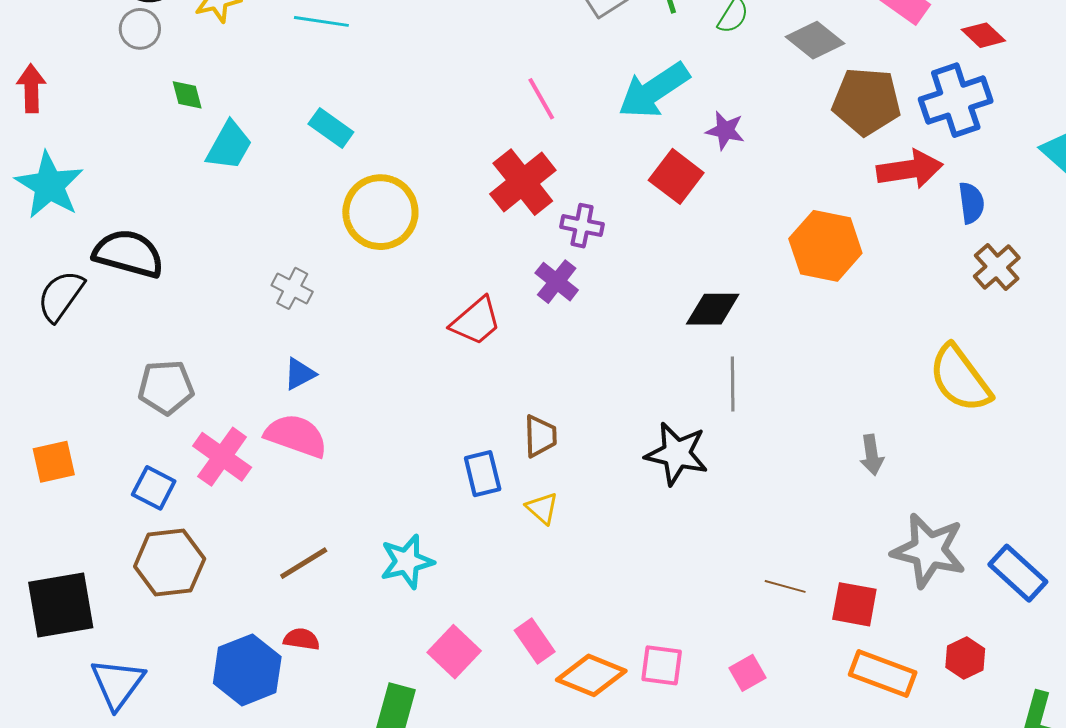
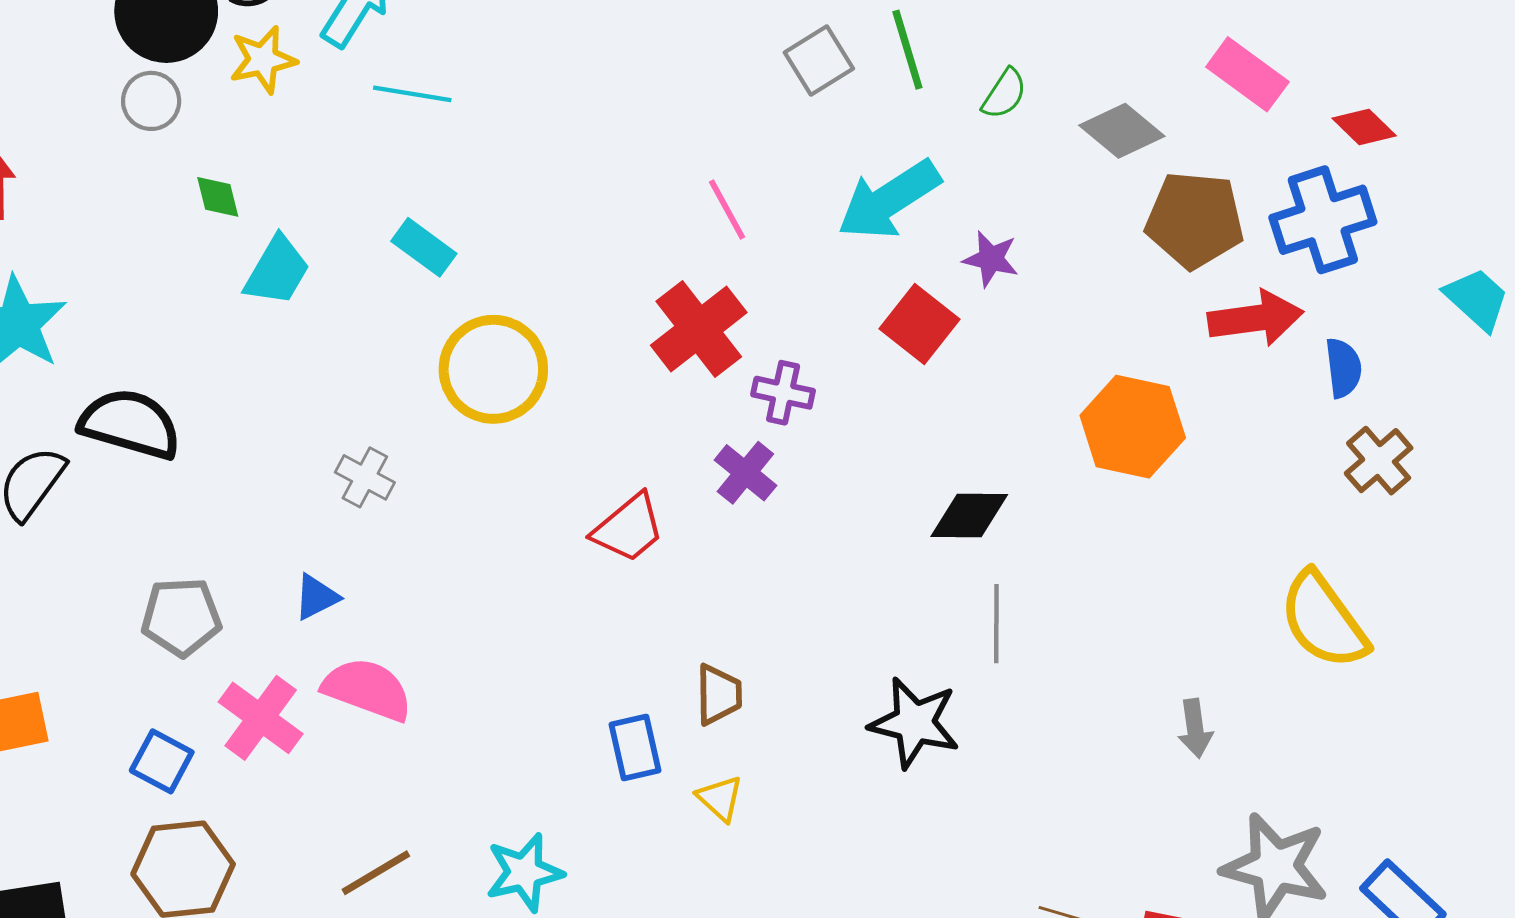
blue triangle: (300, 374) -> (316, 597), moved

